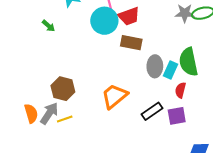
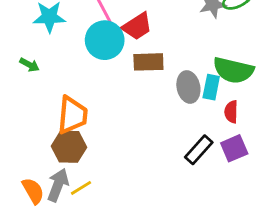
green semicircle: (188, 62) -> (233, 70), turned -52
orange trapezoid: (114, 96) -> (72, 115), moved, turned 148

